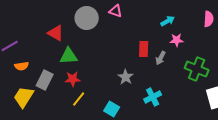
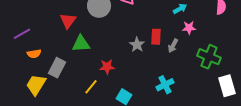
red triangle: (56, 33) -> (68, 21), turned 36
gray star: (126, 77) -> (137, 45), moved
red star: (73, 79) -> (107, 67), moved

